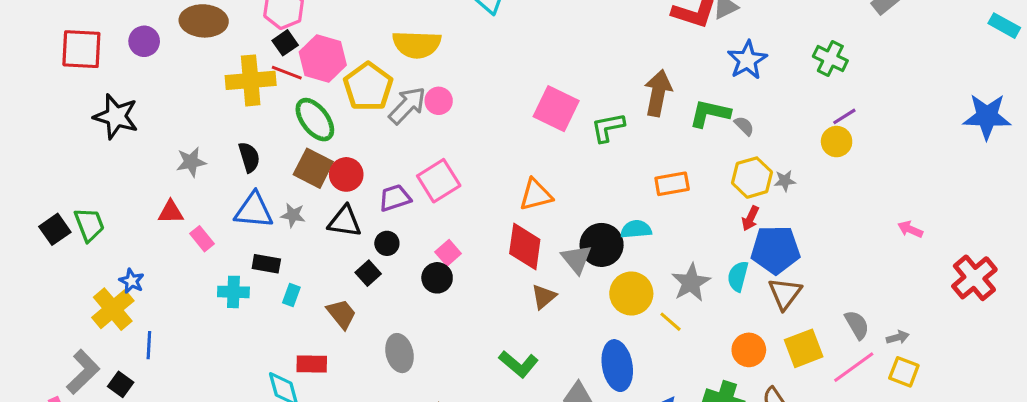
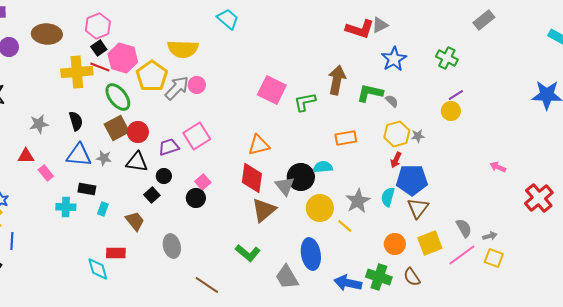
brown square: (313, 168) -> (117, 128), turned 35
brown triangle: (544, 297) -> (264, 210), size x1.5

